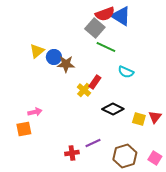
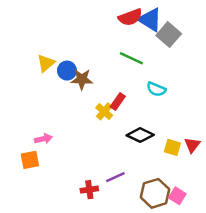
gray square: (95, 28) -> (169, 35), moved
pink square: (155, 158) -> (177, 196), moved

